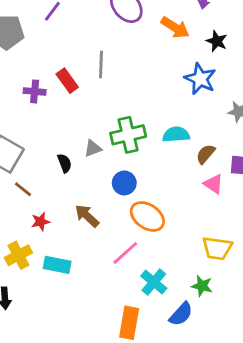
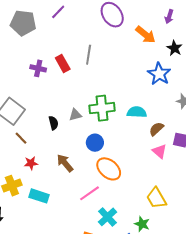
yellow trapezoid: (217, 248) -> (156, 198), turned 45

